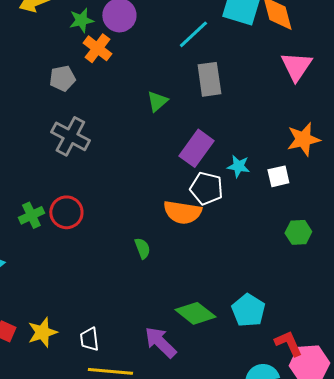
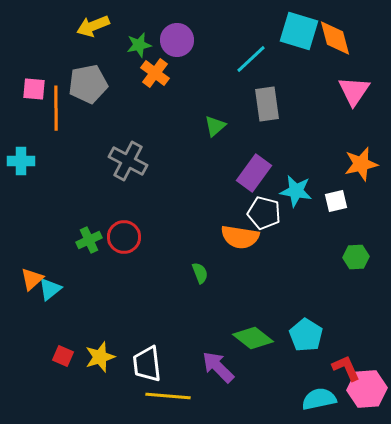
gray pentagon: (62, 78) -> (88, 84), moved, size x1.5
cyan star: (238, 166) -> (296, 191), size x1.4
white trapezoid: (89, 339) -> (147, 364), size x1.5

